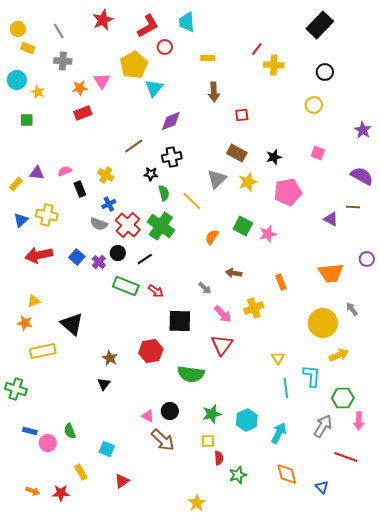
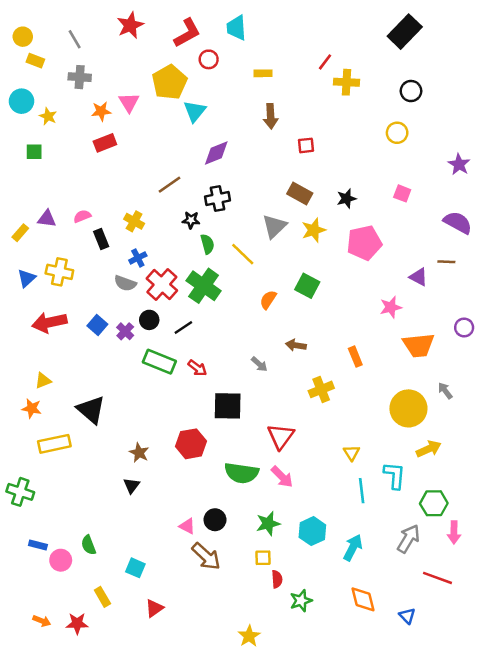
pink star: (268, 234) -> (391, 307), moved
pink arrow: (223, 314) -> (282, 477), moved

